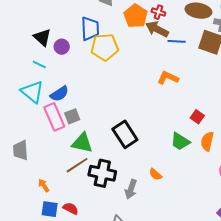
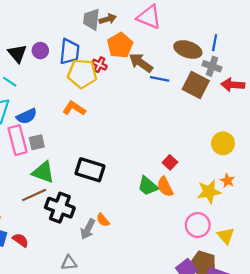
red cross: (158, 12) -> (99, 65), moved
purple circle: (62, 47) -> (40, 51), moved
orange L-shape: (168, 78) -> (74, 108), moved
black rectangle: (125, 134) -> (90, 170), turned -48
orange semicircle: (207, 141) -> (165, 187), moved, turned -48
orange semicircle: (155, 174) -> (103, 220), moved

